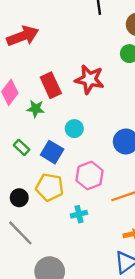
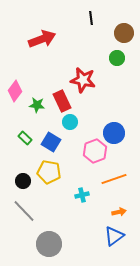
red arrow: (23, 36) -> (42, 39), moved
red rectangle: (51, 85) -> (62, 101), moved
pink hexagon: (90, 175) -> (95, 151), moved
cyan cross: (79, 214) -> (82, 195), moved

